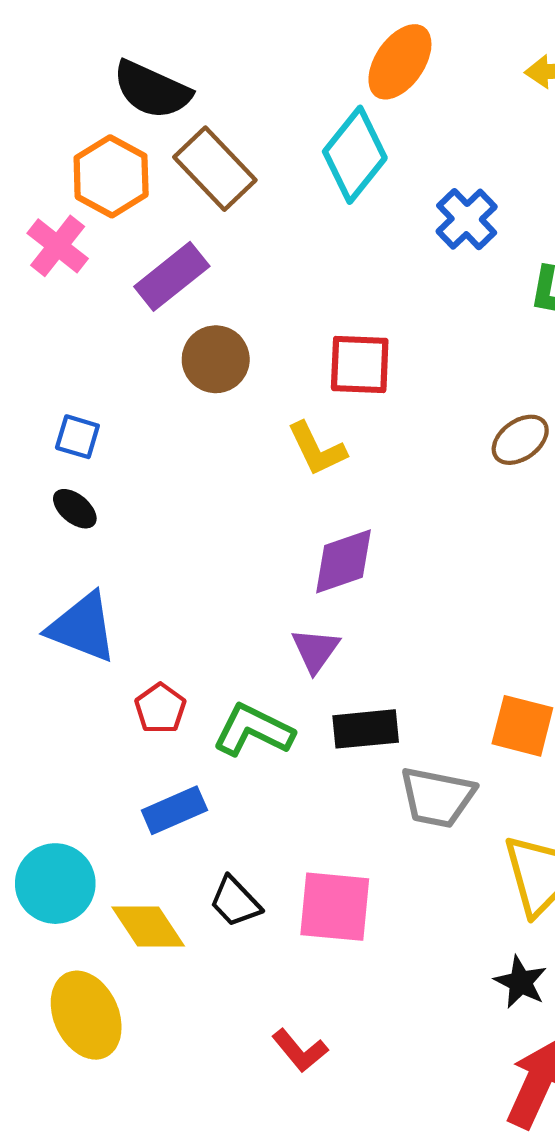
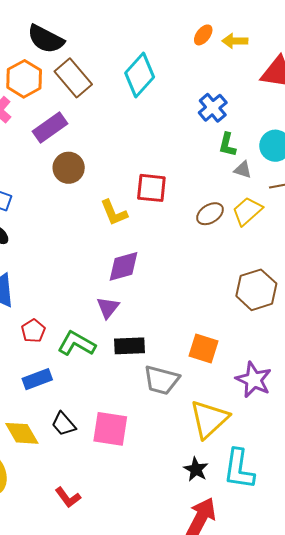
orange ellipse: (400, 62) -> (203, 35), moved, size x0.6
blue cross: (467, 219) -> (213, 108), moved
red square: (360, 365) -> (151, 188), moved
red L-shape: (300, 1050) -> (68, 497), moved

